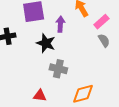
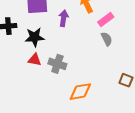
black star: (46, 43) -> (35, 37), moved, turned -30
red triangle: (40, 96) -> (35, 60), moved

